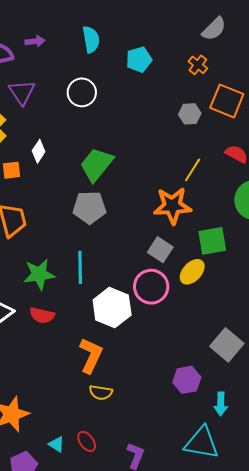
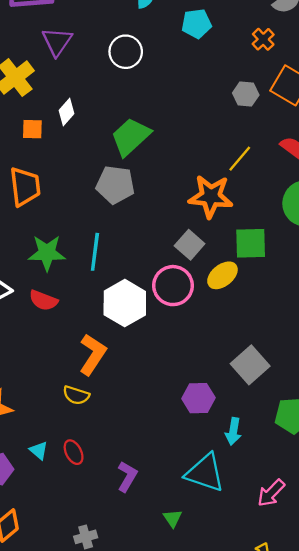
yellow semicircle: (101, 392) -> (76, 395), moved

